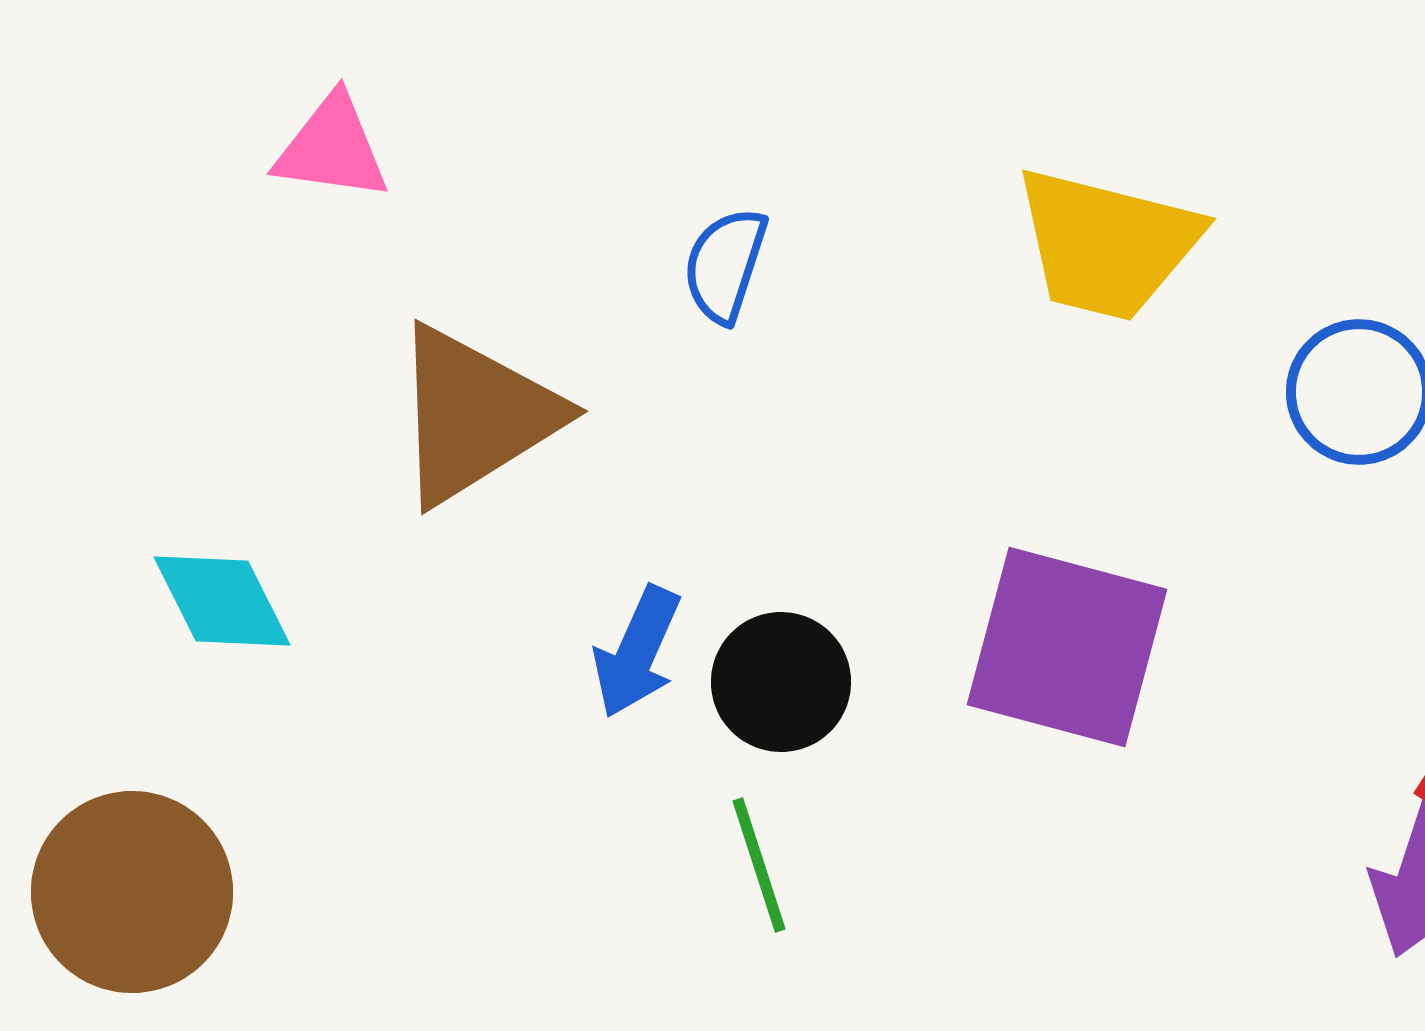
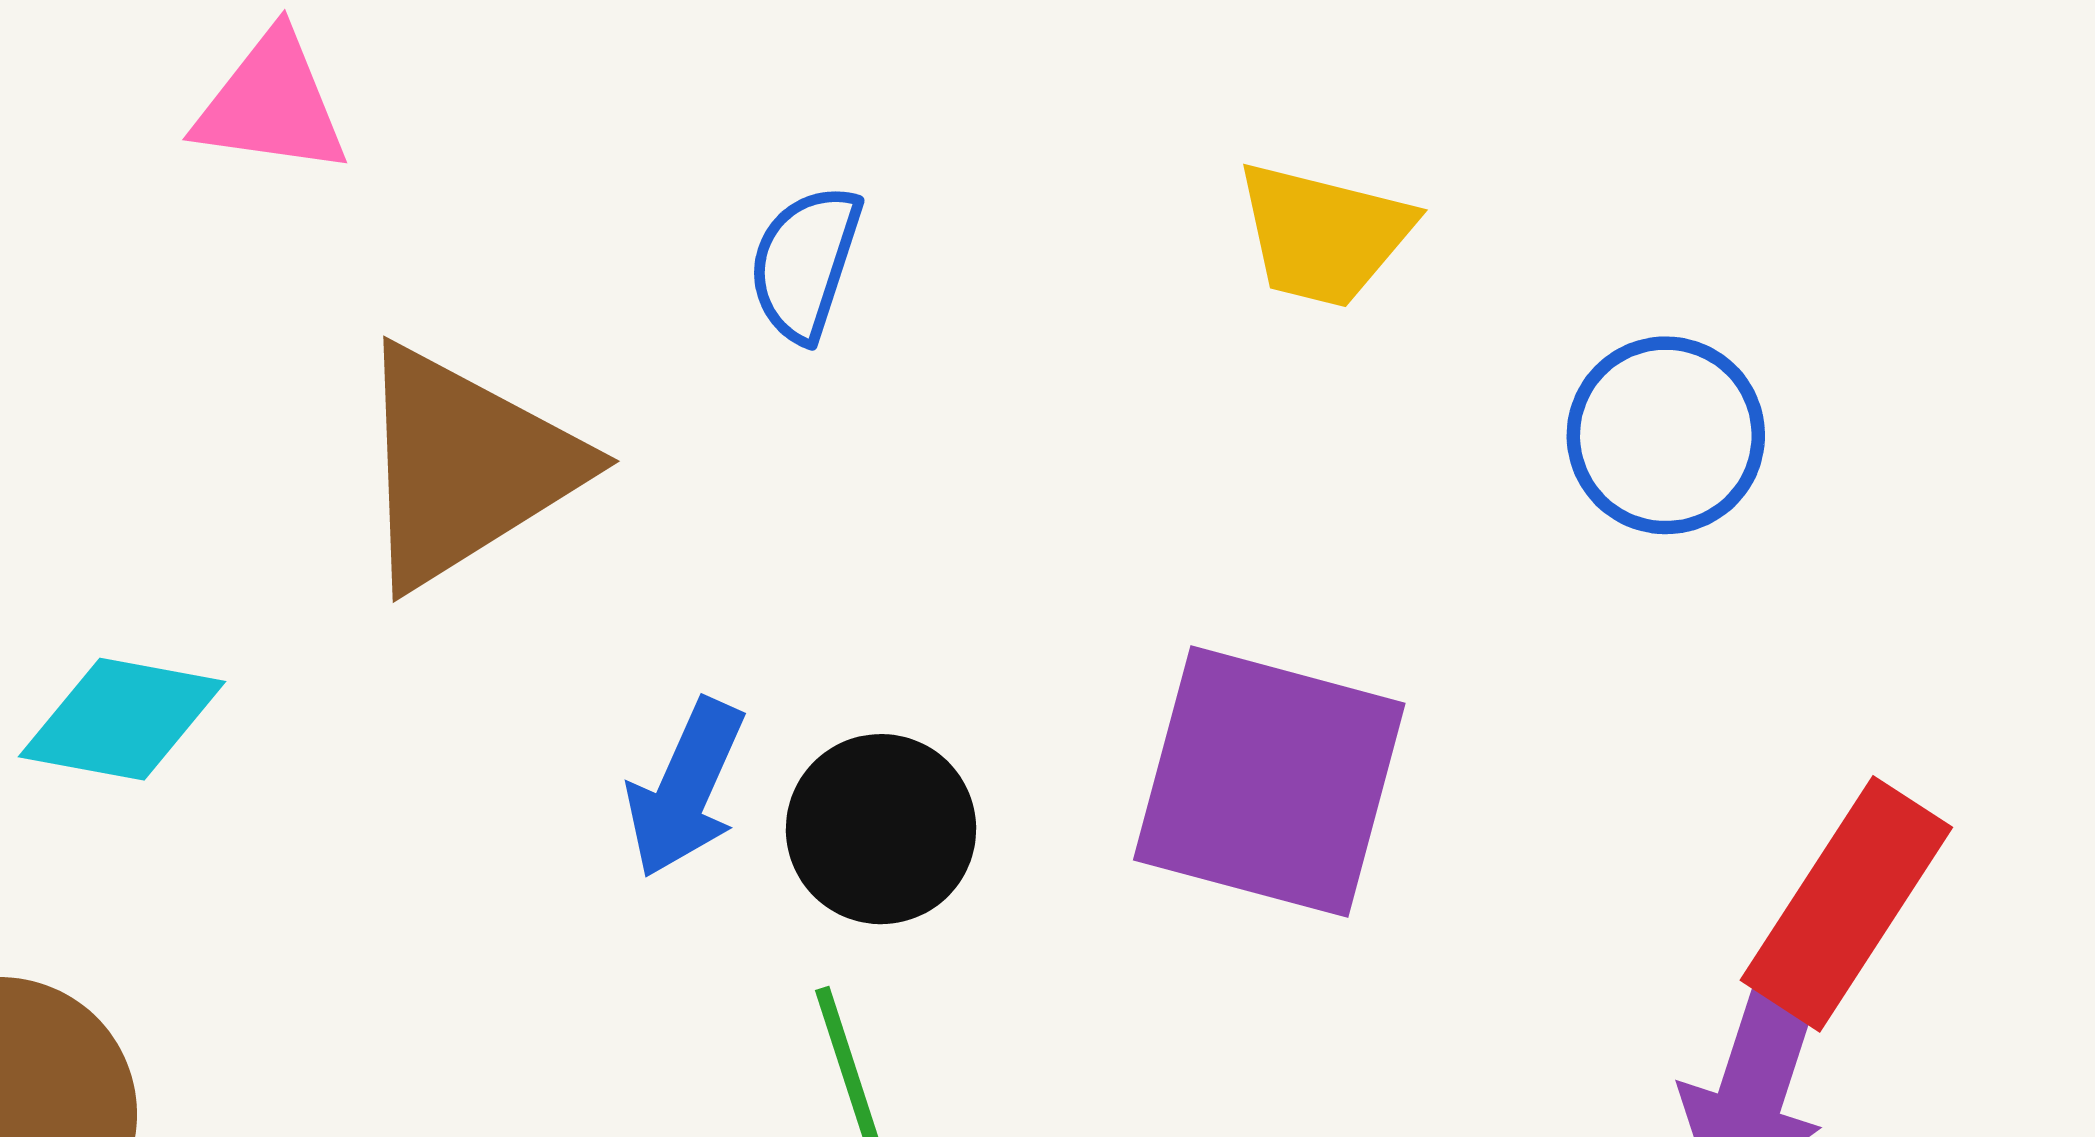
yellow trapezoid: (1107, 244) -> (1324, 234), size x0.7
cyan diamond: (222, 601) -> (122, 719), turned -53

